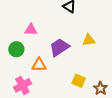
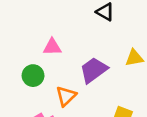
orange triangle: (39, 65) -> (66, 96), turned -42

